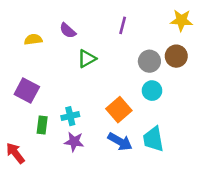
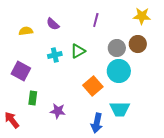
green triangle: (87, 59) -> (78, 51), moved
cyan circle: (152, 91) -> (119, 71), size x1.5
cyan cross: (70, 116) -> (55, 55), moved
cyan trapezoid: (153, 139) -> (120, 109), turned -80
blue arrow: (120, 142) -> (97, 123), moved, turned 72

